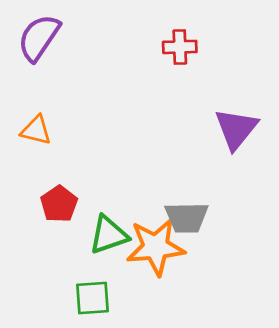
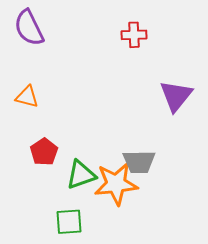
purple semicircle: (39, 38) -> (29, 28), turned -60

